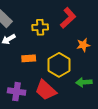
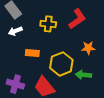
green arrow: (84, 82) -> (83, 75), moved

